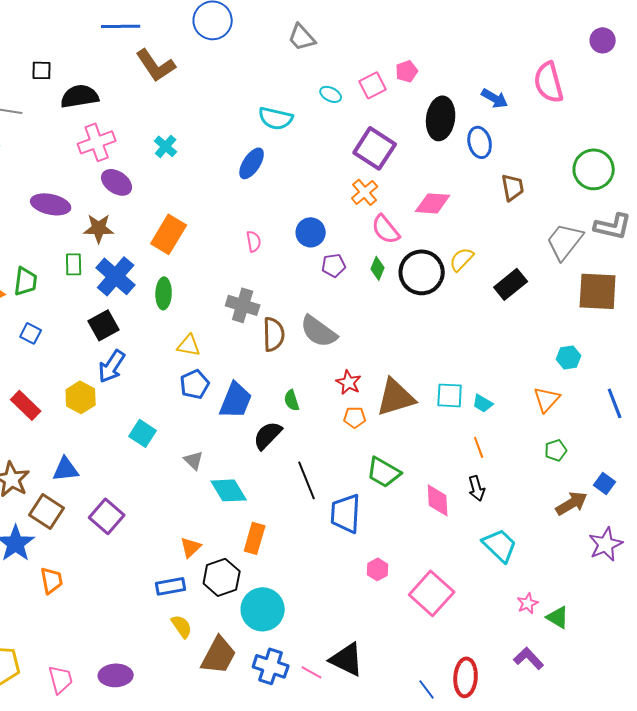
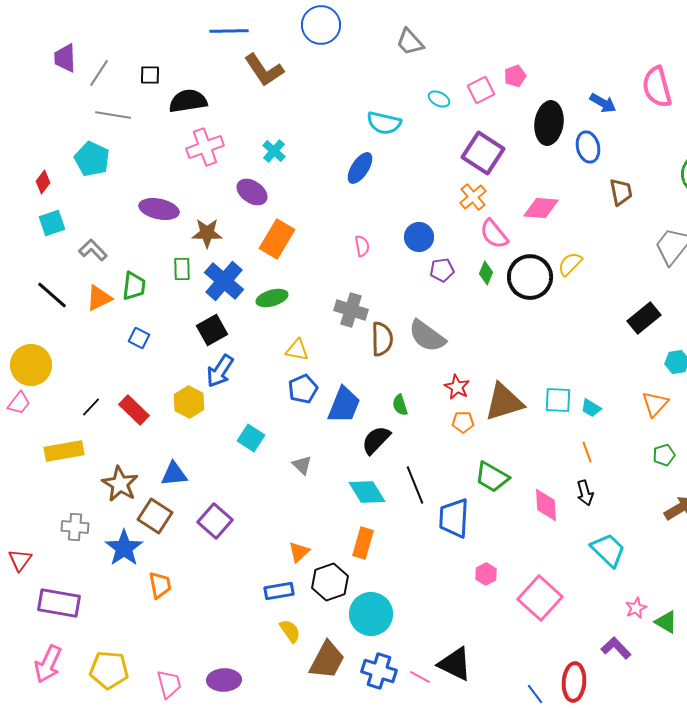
purple ellipse: (117, 182) -> (252, 192), moved
black rectangle: (511, 284) -> (644, 318), moved
green ellipse: (164, 293) -> (272, 298), turned 72
cyan diamond: (229, 490) -> (367, 492), moved
purple L-shape: (529, 658) -> (616, 648), moved

